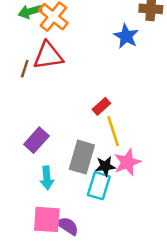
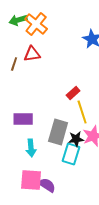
red triangle: (48, 56) -> (32, 54), size x0.7
purple rectangle: (36, 140) -> (23, 119), turned 48

